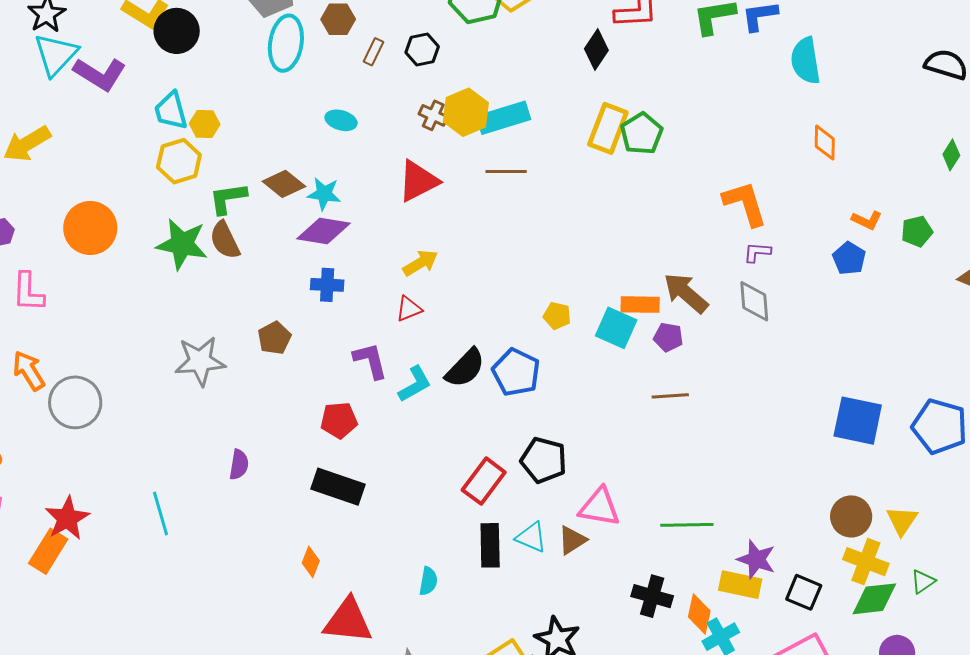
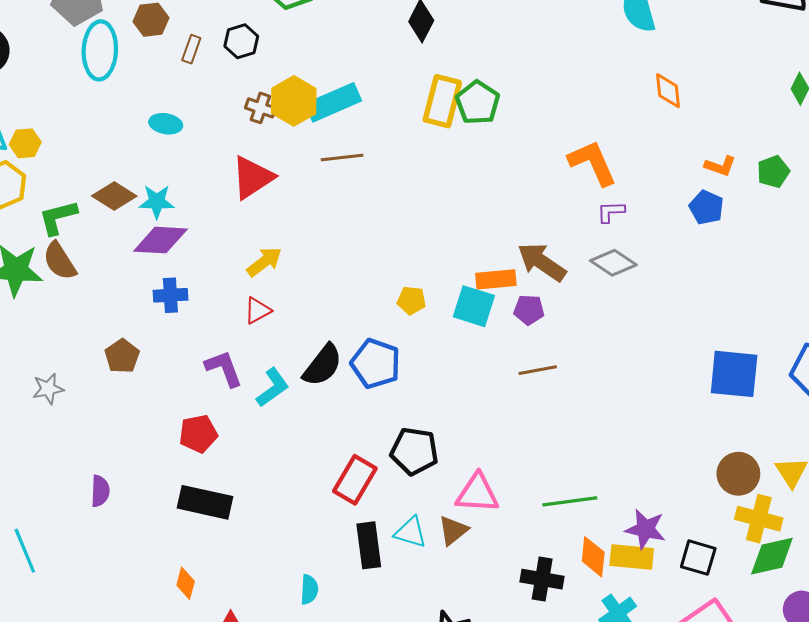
gray diamond: (754, 301) -> (613, 263), turned -45
gray star: (200, 361) -> (48, 389), size x0.6
orange diamond: (699, 614) -> (593, 557), moved

